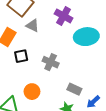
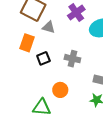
purple cross: (64, 16) -> (76, 13), turned 36

